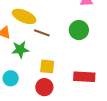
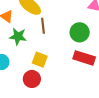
brown line: (42, 33) -> (43, 26), turned 49
red rectangle: (84, 77) -> (84, 58), moved

